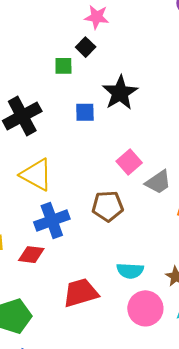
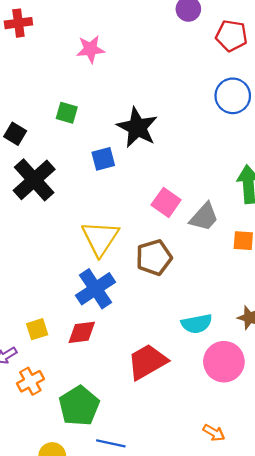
black square: (86, 47) -> (15, 134), moved
green square: (63, 66) -> (67, 113), turned 30
yellow triangle: (36, 175) -> (100, 238), moved, turned 48

